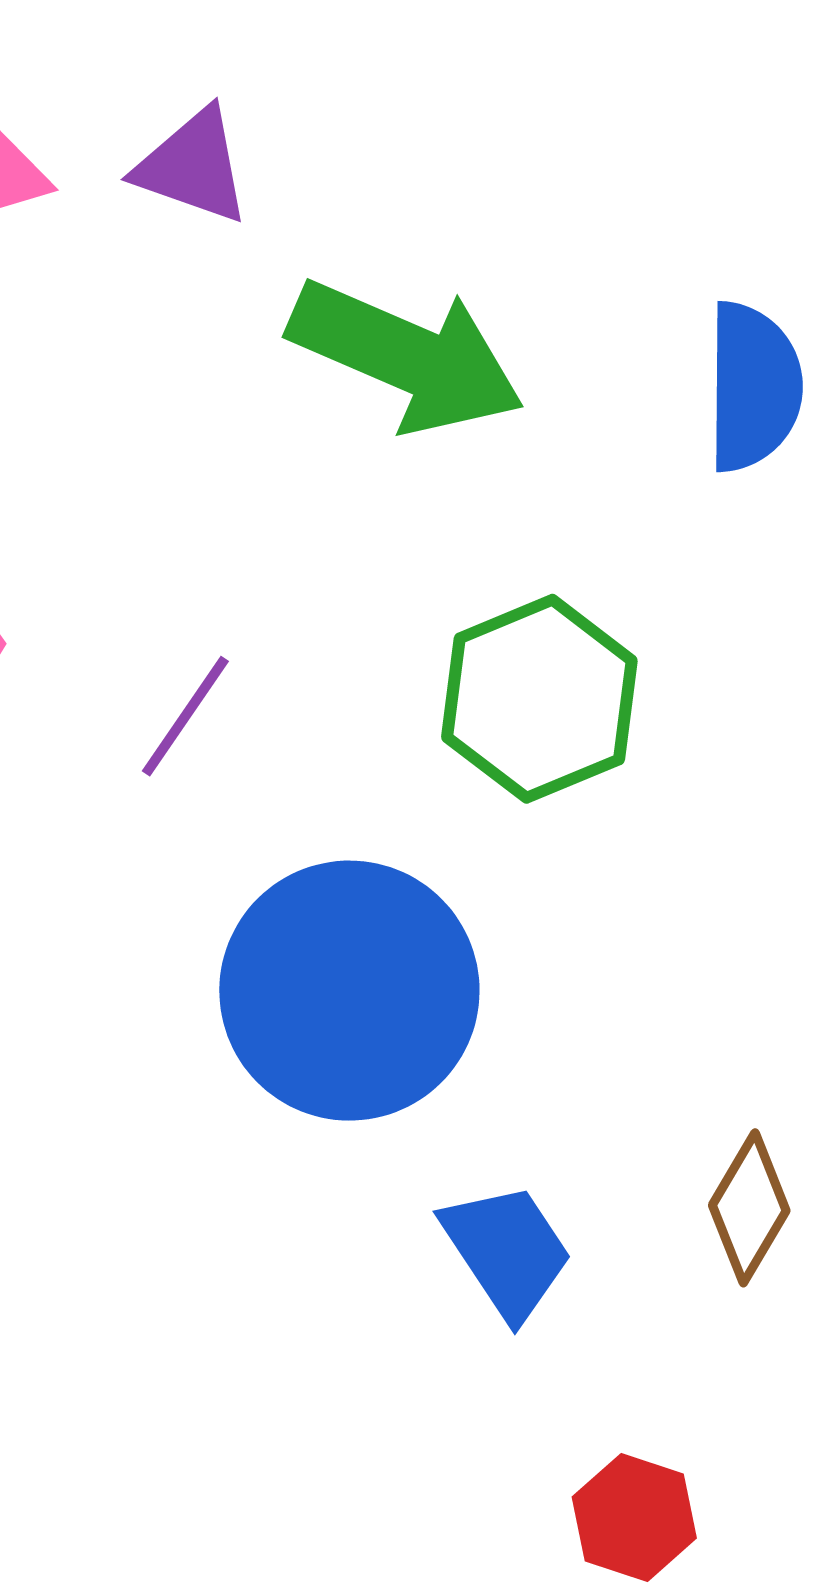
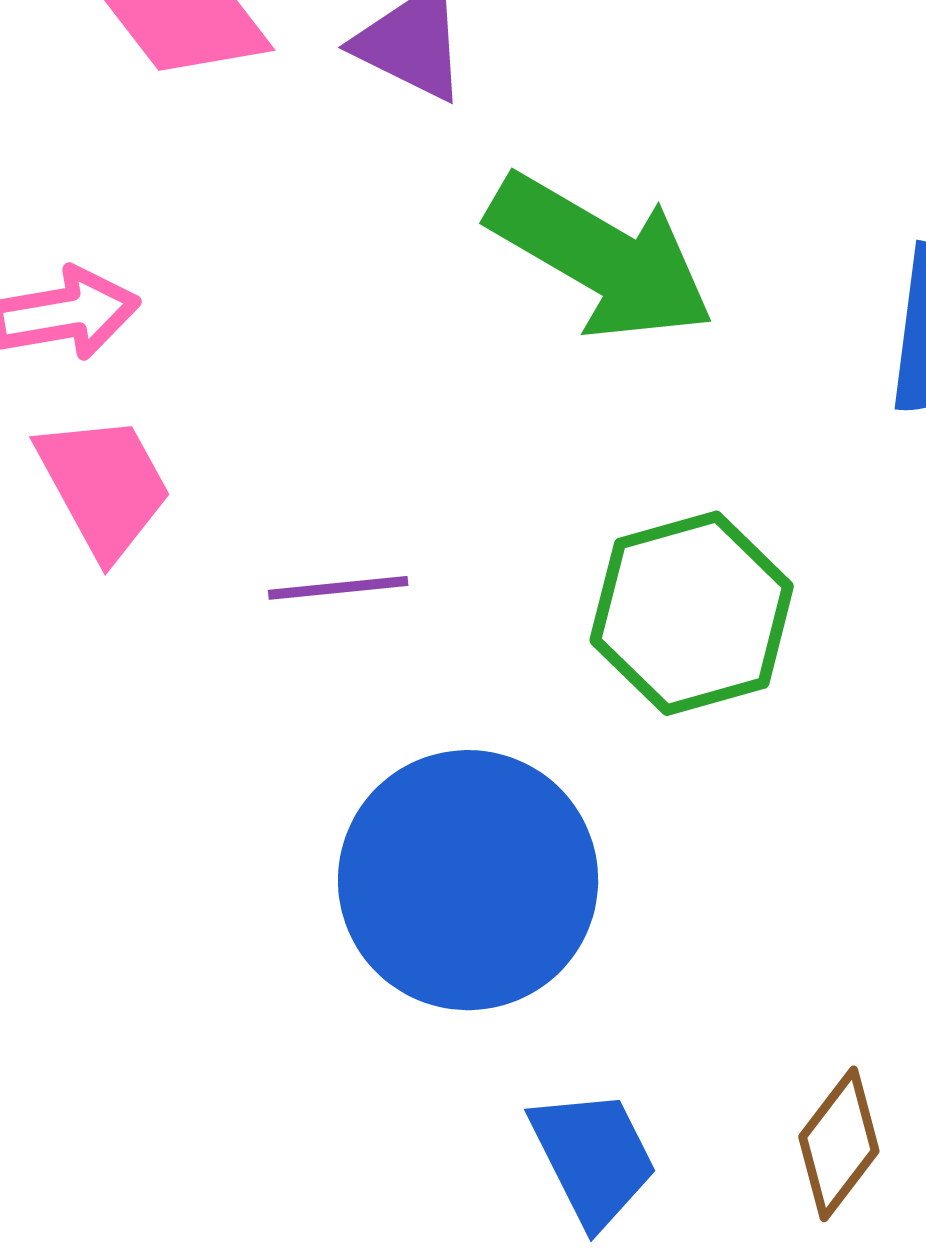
purple line: (185, 716) -> (338, 588), turned 43

